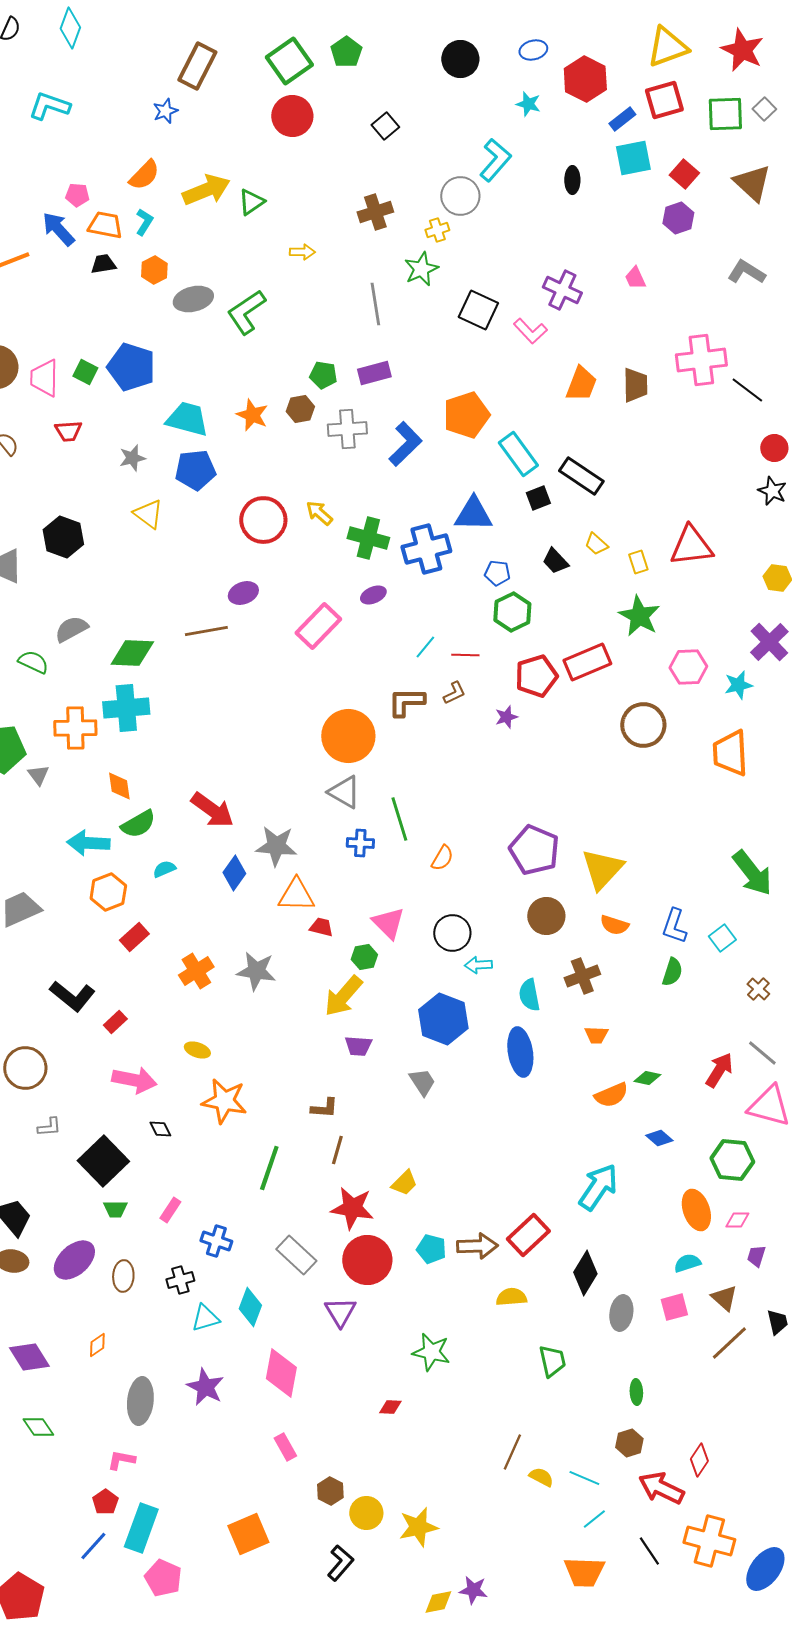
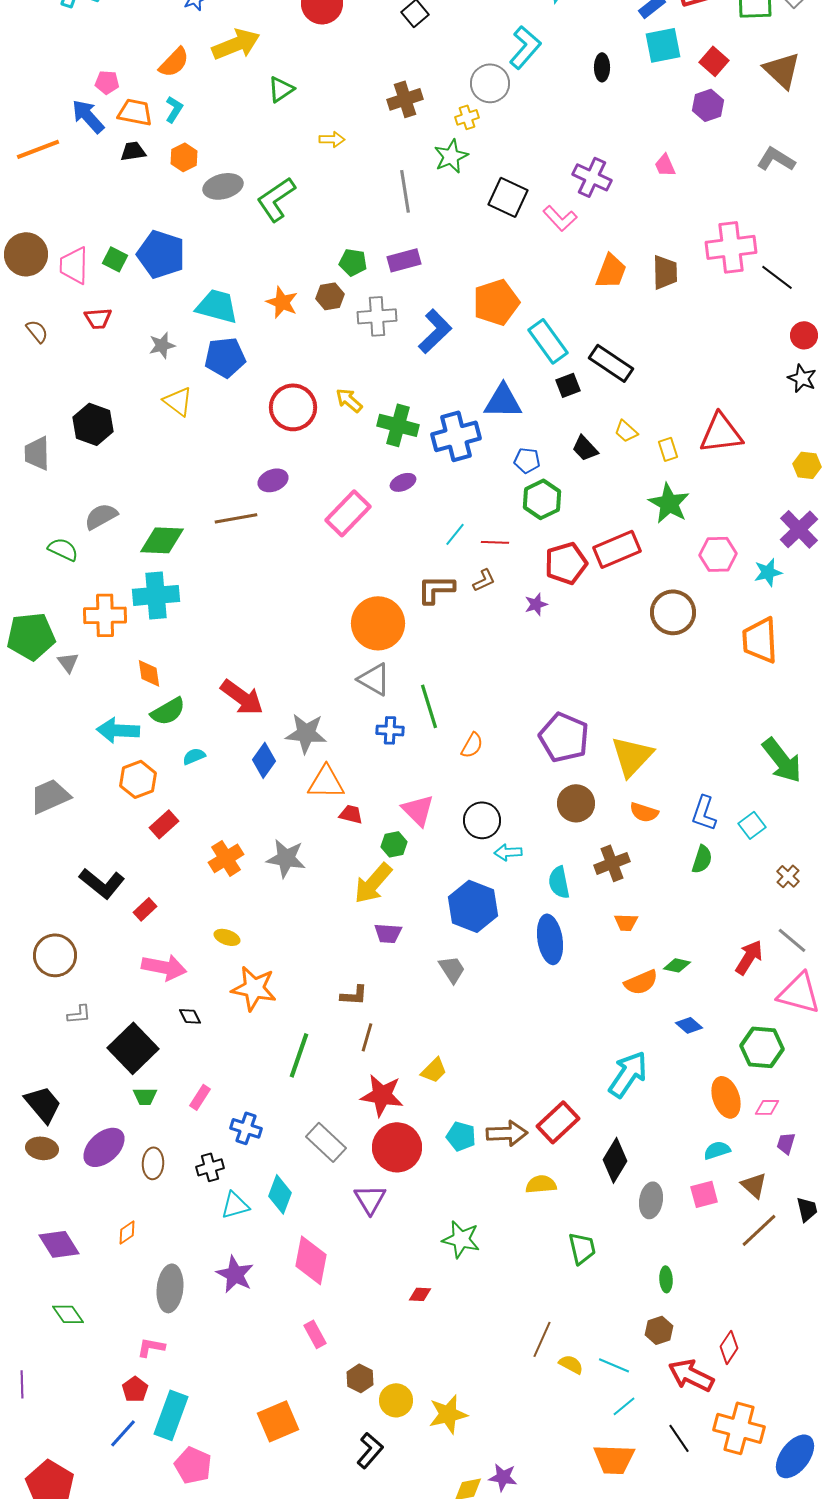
yellow arrow: (206, 190) -> (236, 44), moved

